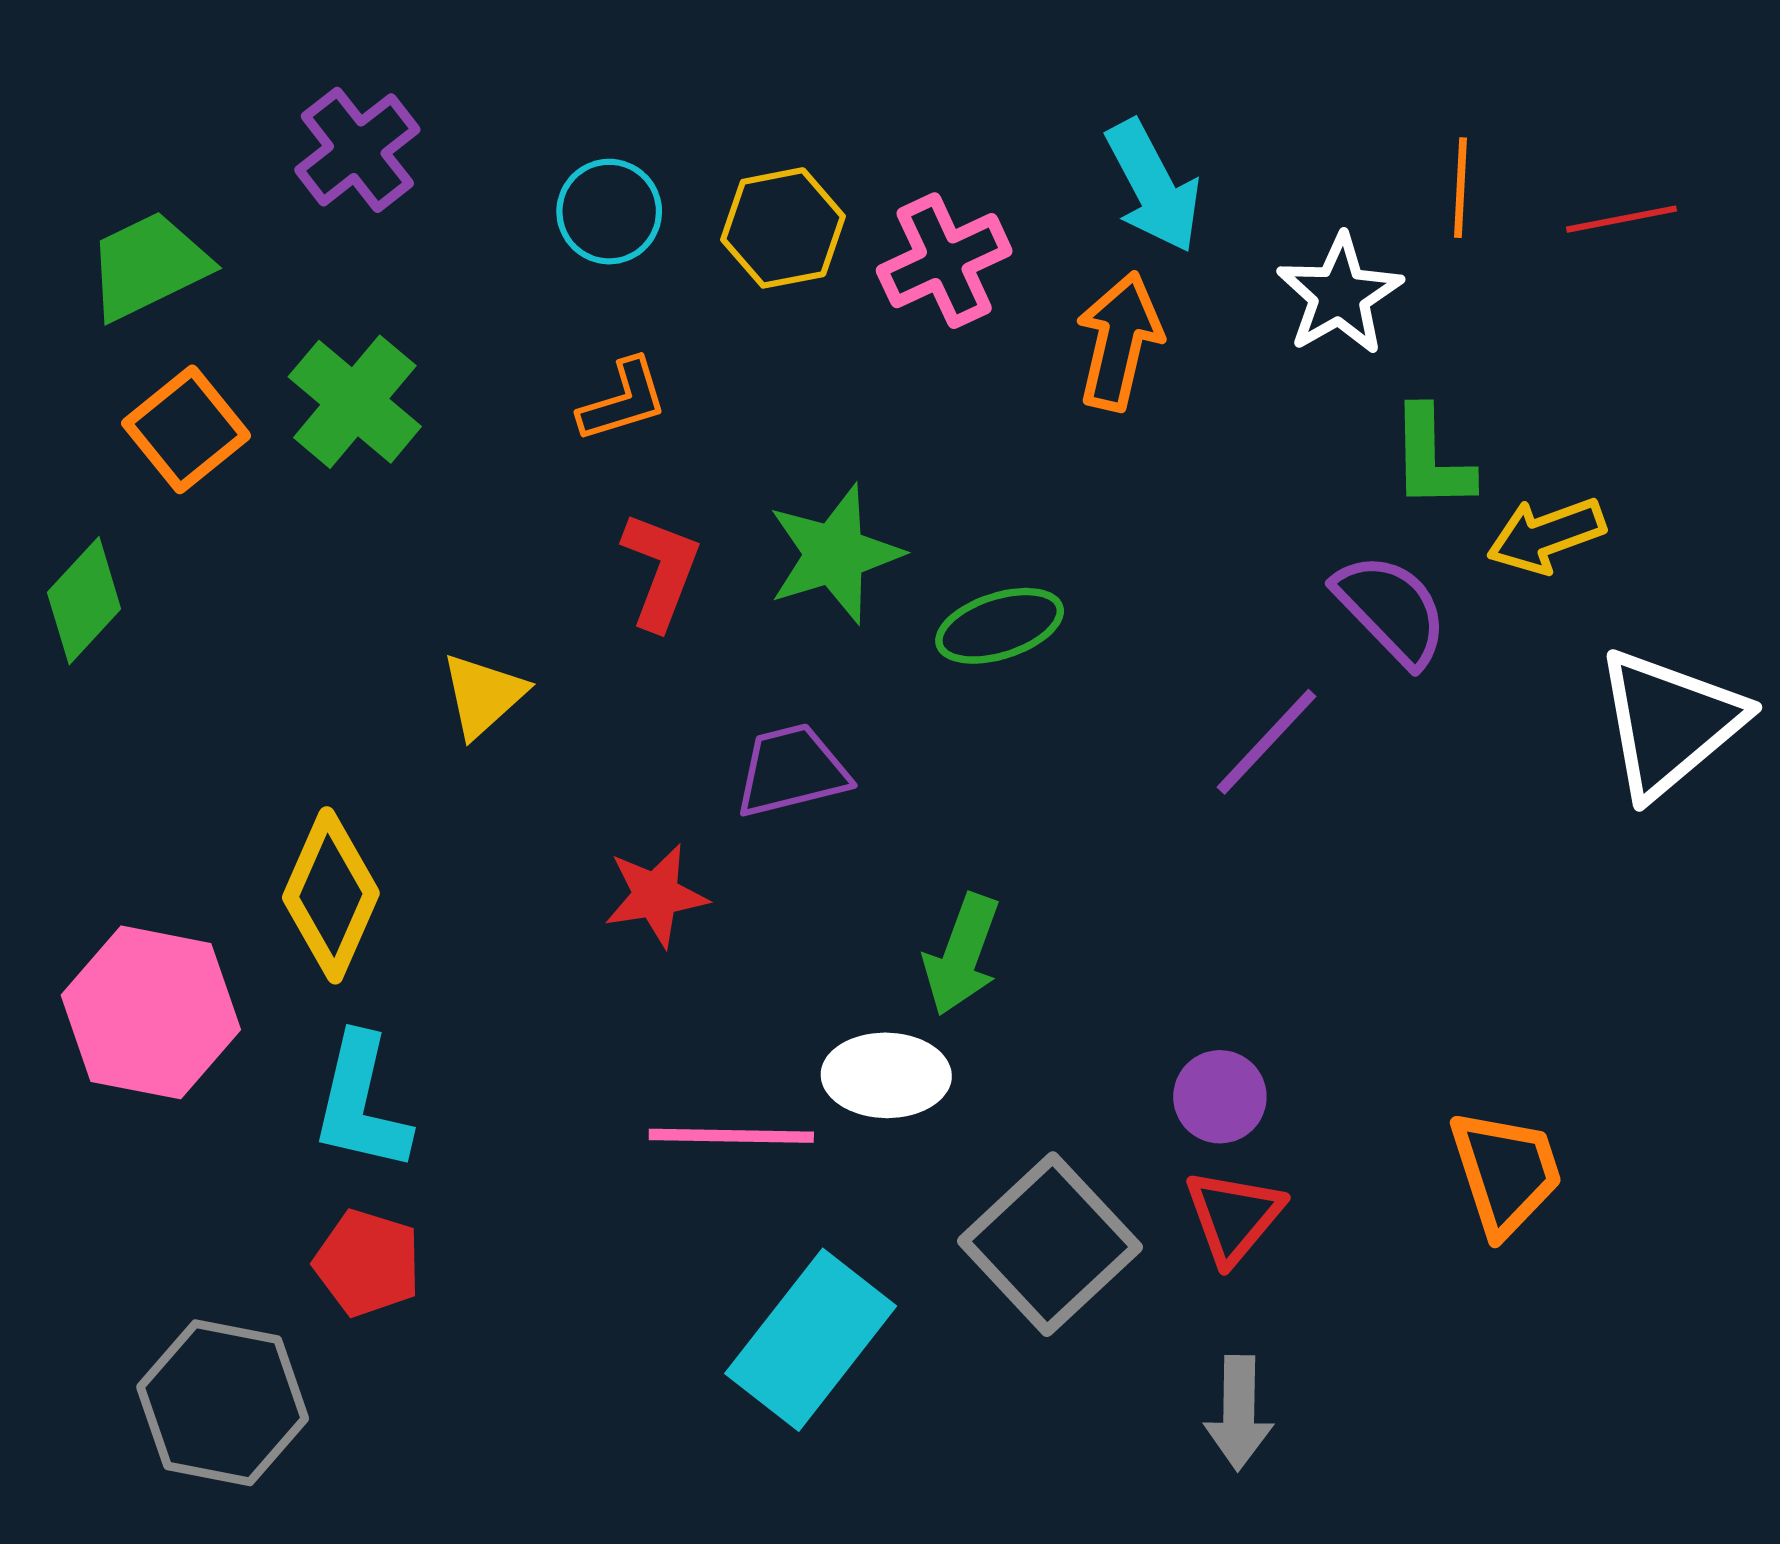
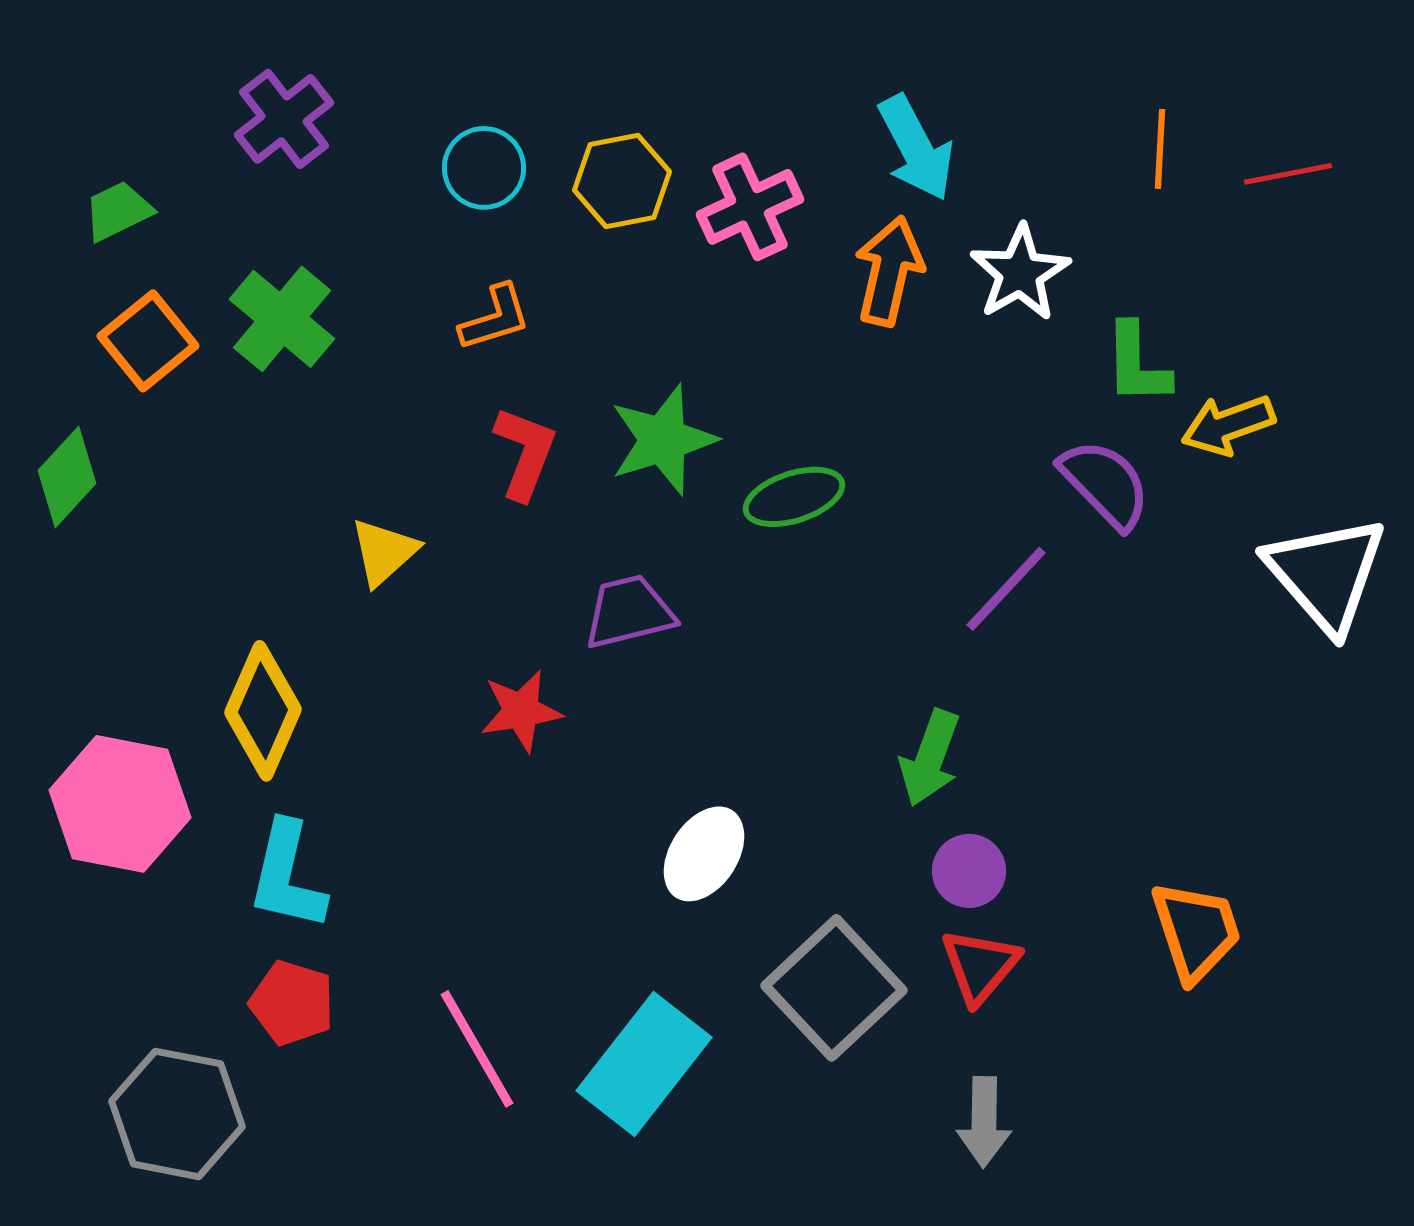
green trapezoid: (148, 266) -> (118, 211), size x0.7
white star: (1340, 295) -> (1020, 273), moved
white triangle: (1669, 723) -> (1326, 574), turned -31
green arrow: (962, 954) -> (930, 758), moved
white ellipse: (886, 1075) -> (704, 854), turned -58
pink line: (731, 1136) -> (477, 1049), moved, turned 59

